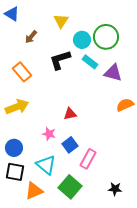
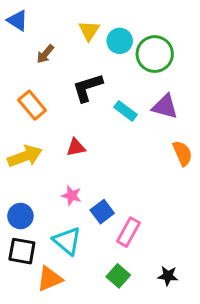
cyan circle: (82, 40) -> (120, 41), moved
cyan rectangle: (90, 62) -> (126, 111), moved
orange semicircle: (125, 105) -> (182, 153), turned 90
red triangle: (70, 114) -> (76, 147), moved
green square: (70, 187) -> (118, 276), moved, size x0.7

